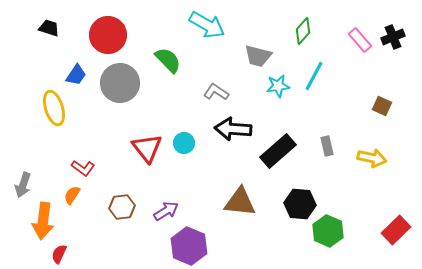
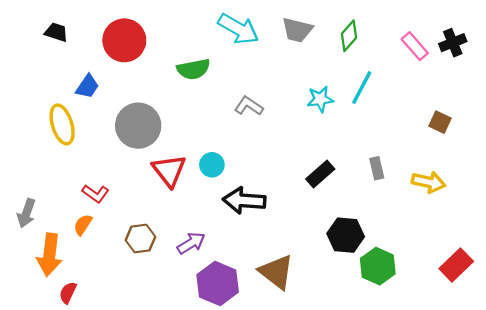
gray trapezoid: (258, 56) -> (297, 30), moved
green semicircle: (168, 60) -> (193, 69), turned 124
gray circle: (120, 83) -> (138, 126), moved
black arrow: (233, 129) -> (244, 201), moved
black rectangle: (278, 151) -> (320, 174), size x0.7
brown triangle: (240, 202) -> (276, 272), moved, turned 32

